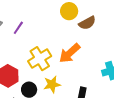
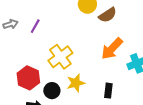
orange arrow: (70, 53) -> (112, 49), moved

